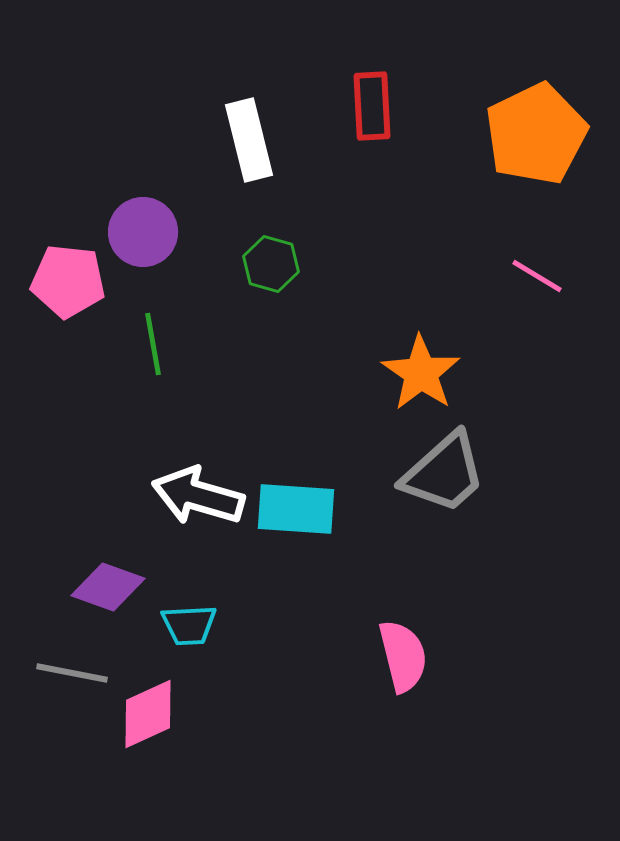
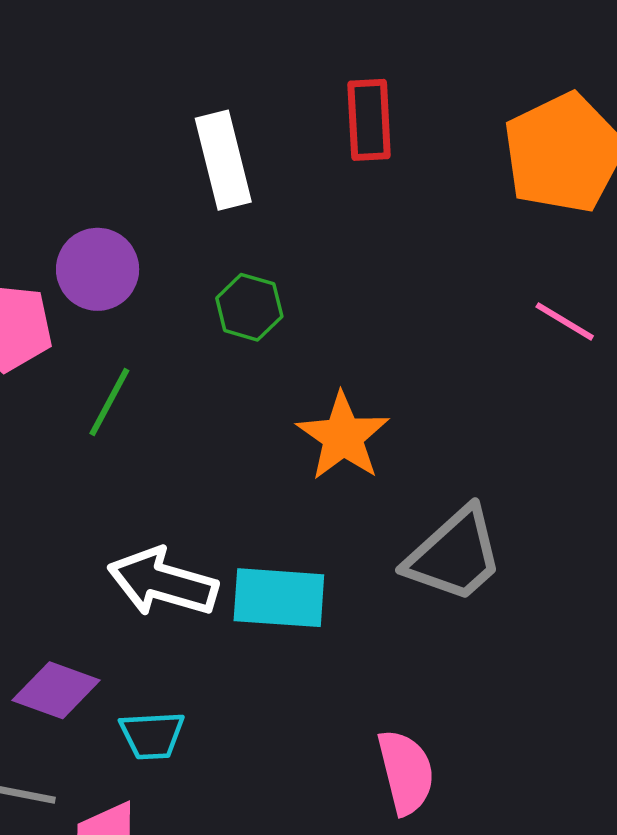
green line: (153, 344) -> (109, 402), turned 38
orange star: (421, 373) -> (343, 436), moved

